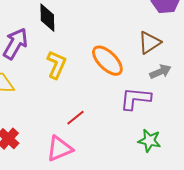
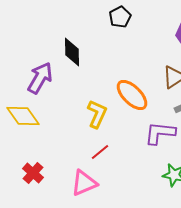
yellow L-shape: (56, 65) -> (97, 114), moved

